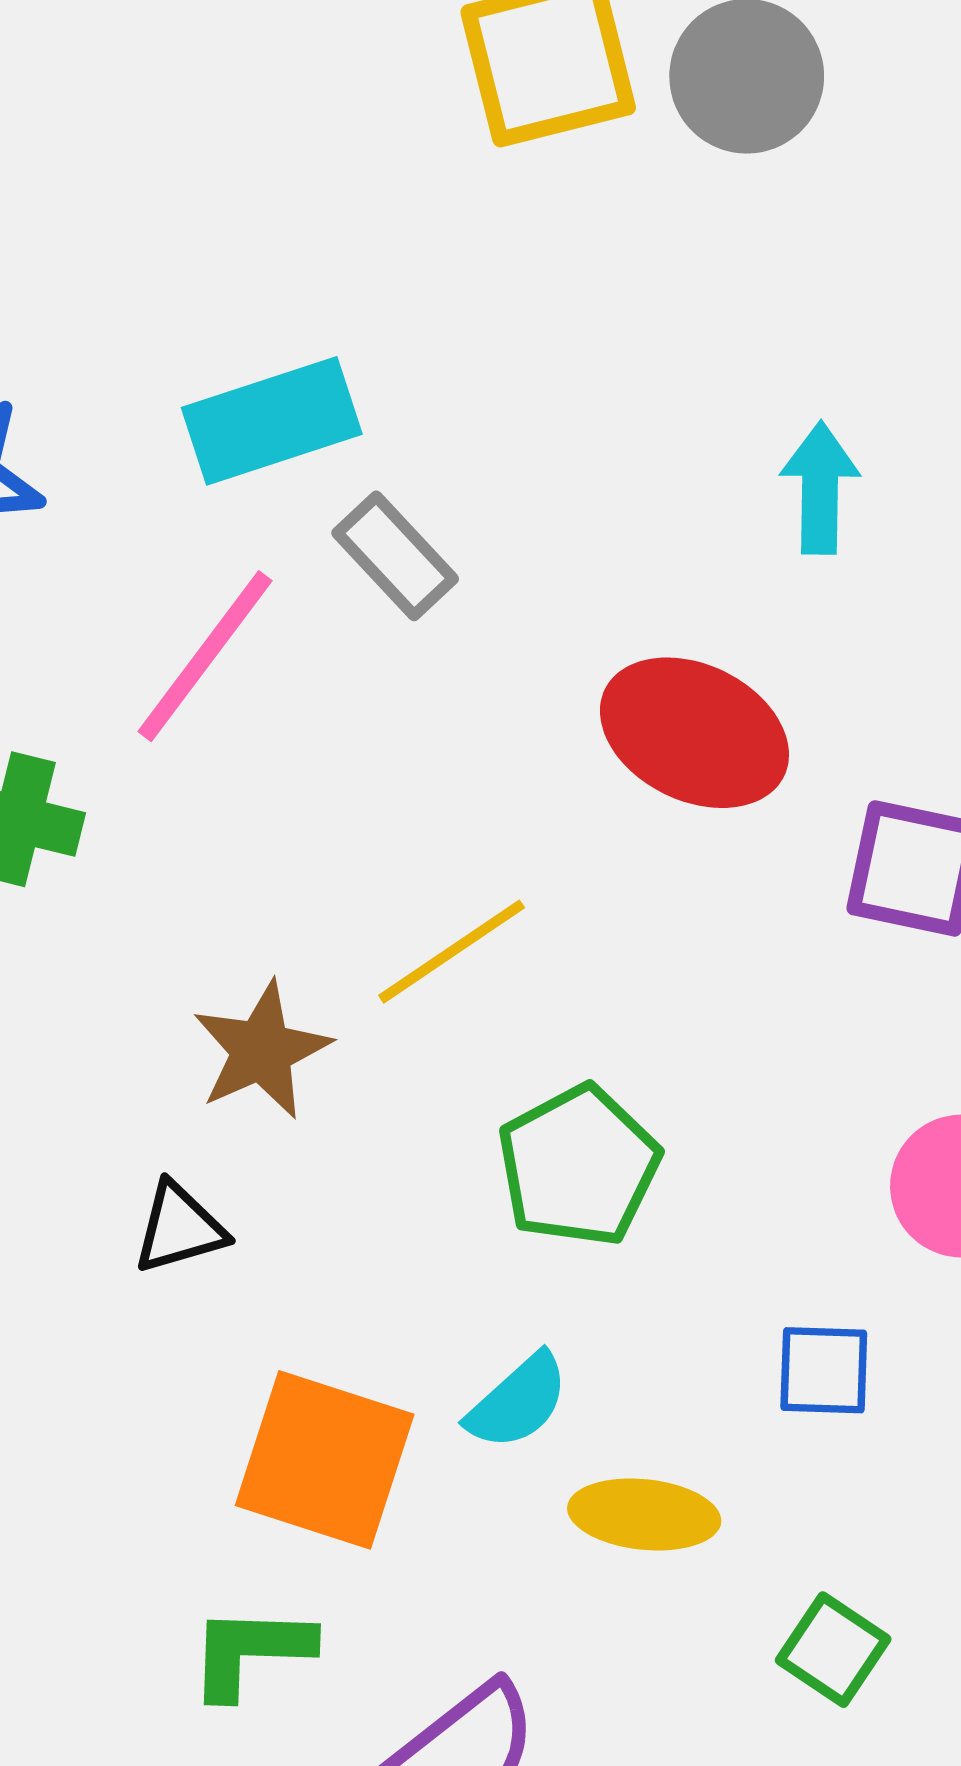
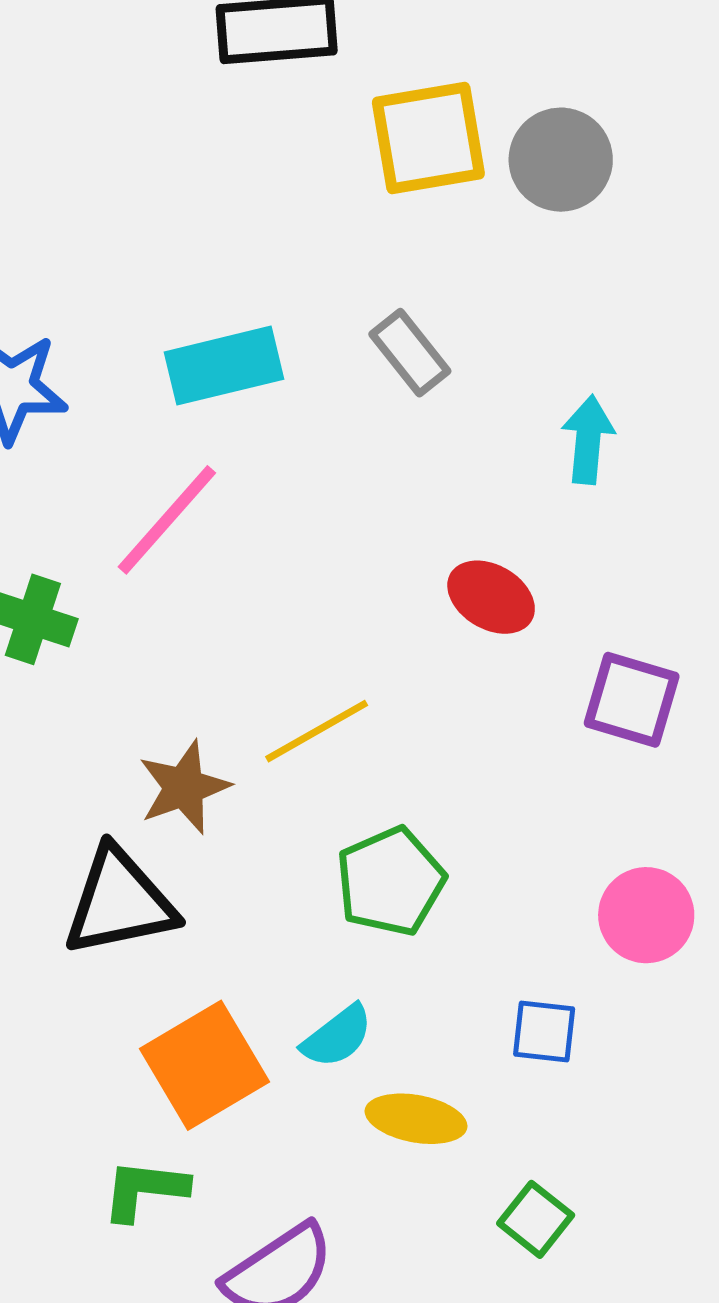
gray rectangle: (395, 556) -> (410, 353), moved
red ellipse: (694, 733) -> (491, 597), size x0.7
black triangle: (179, 1228) -> (119, 902), size x1.8
orange square: (325, 1460) -> (205, 1065), turned 37

